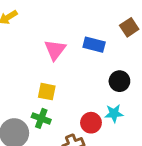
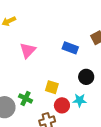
pink triangle: (55, 50) -> (28, 50), moved
yellow square: (47, 92) -> (52, 87), moved

